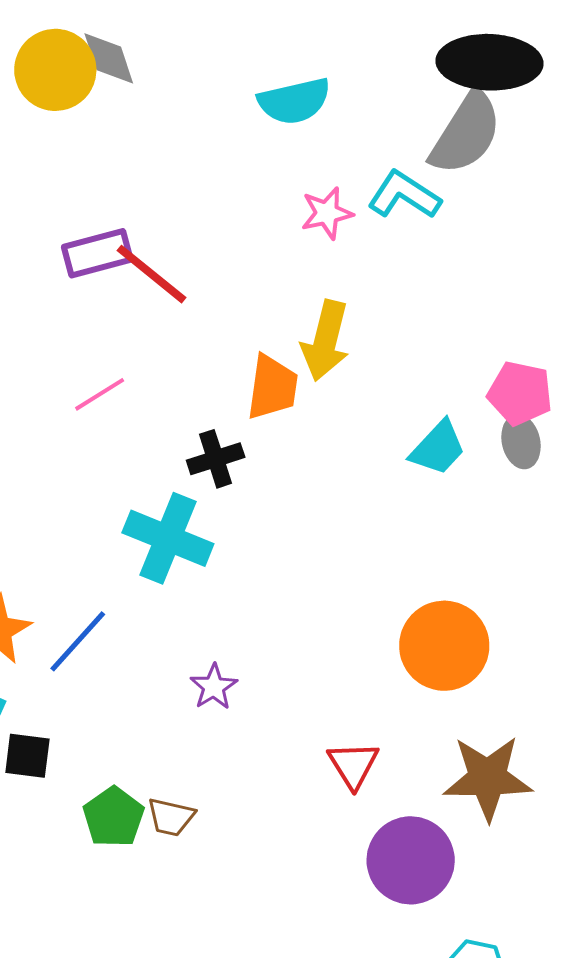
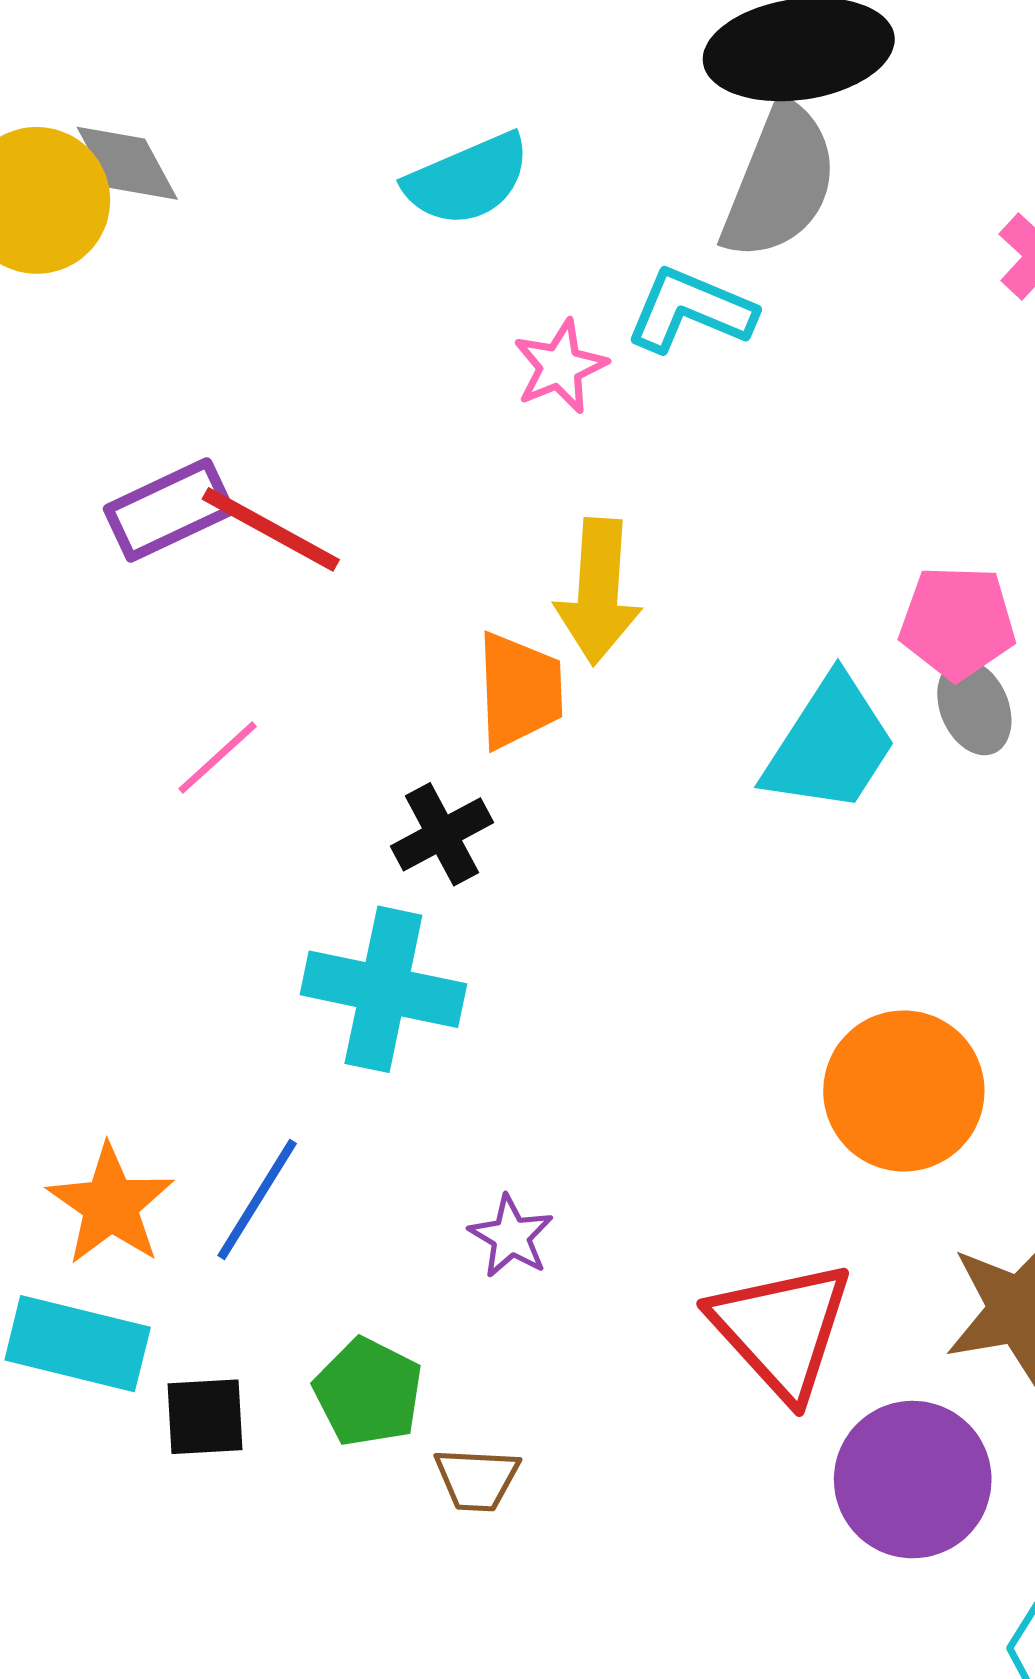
cyan trapezoid: (438, 448) -> (830, 745), size x1.4
red triangle: (353, 765) -> (782, 1330), size x1.6
green pentagon: (114, 817) -> (368, 1392), moved

